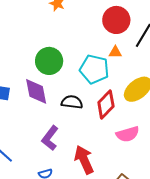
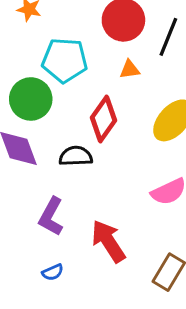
cyan pentagon: (94, 69) -> (65, 60), moved
red diamond: (106, 104) -> (103, 119), moved

